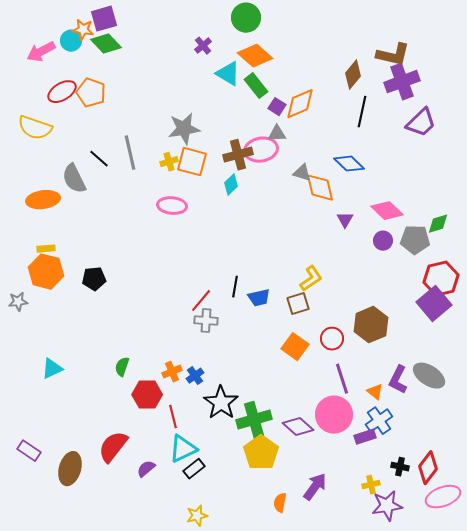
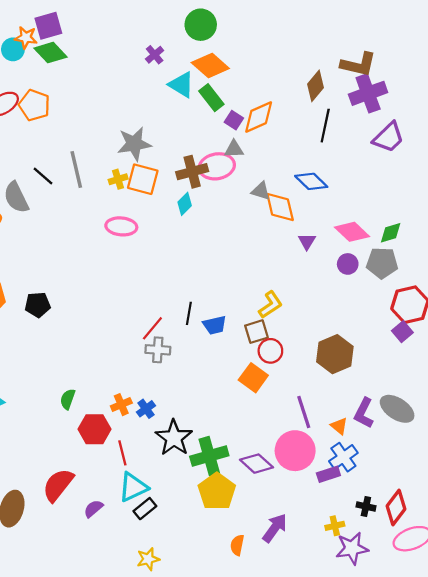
green diamond: (438, 224) -> (391, 233), moved
purple square: (434, 304) -> (402, 332), size x0.6
red circle: (332, 339) -> (270, 351), moved

